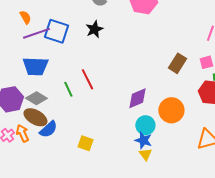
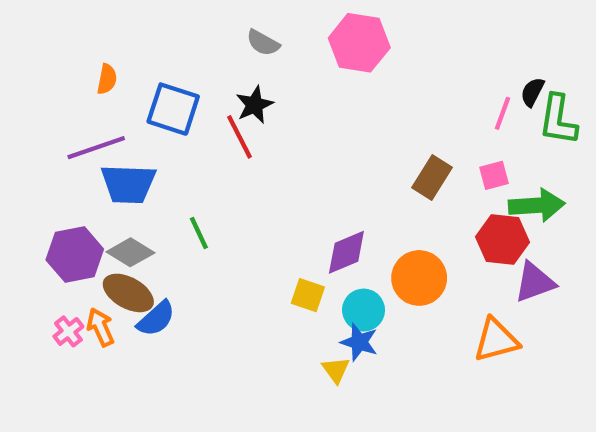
orange semicircle: (25, 17) -> (107, 79), turned 40
purple line: (36, 33) -> (96, 148), moved
red line: (87, 79) -> (239, 137), moved
yellow square: (85, 143) -> (308, 295), moved
yellow triangle: (145, 154) -> (336, 370), moved

